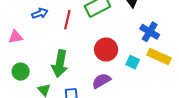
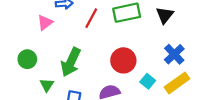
pink triangle: (16, 37) -> (45, 23), moved, turned -42
yellow rectangle: (159, 56) -> (177, 83), turned -75

